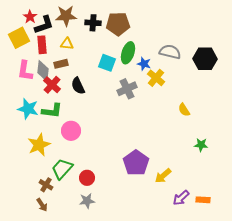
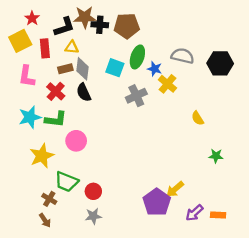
brown star: (66, 16) -> (85, 17), moved
black L-shape: (44, 25) -> (64, 27), moved
gray diamond: (43, 71) -> (83, 69), moved
cyan star: (28, 109) -> (30, 117), turned -30
purple pentagon: (136, 163) -> (157, 202), moved
green trapezoid: (62, 169) -> (66, 182), turned -110

